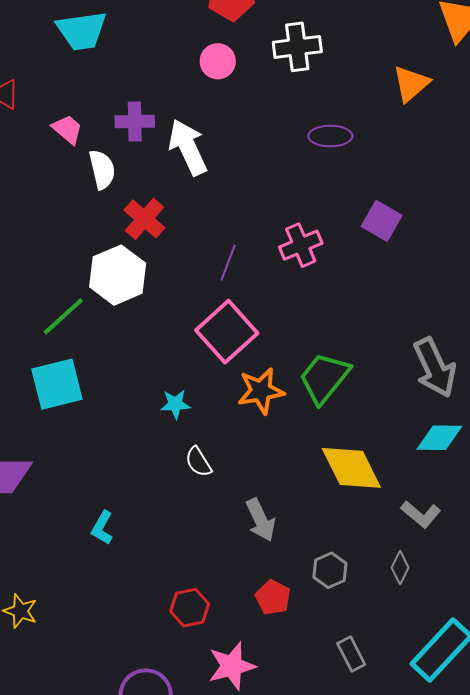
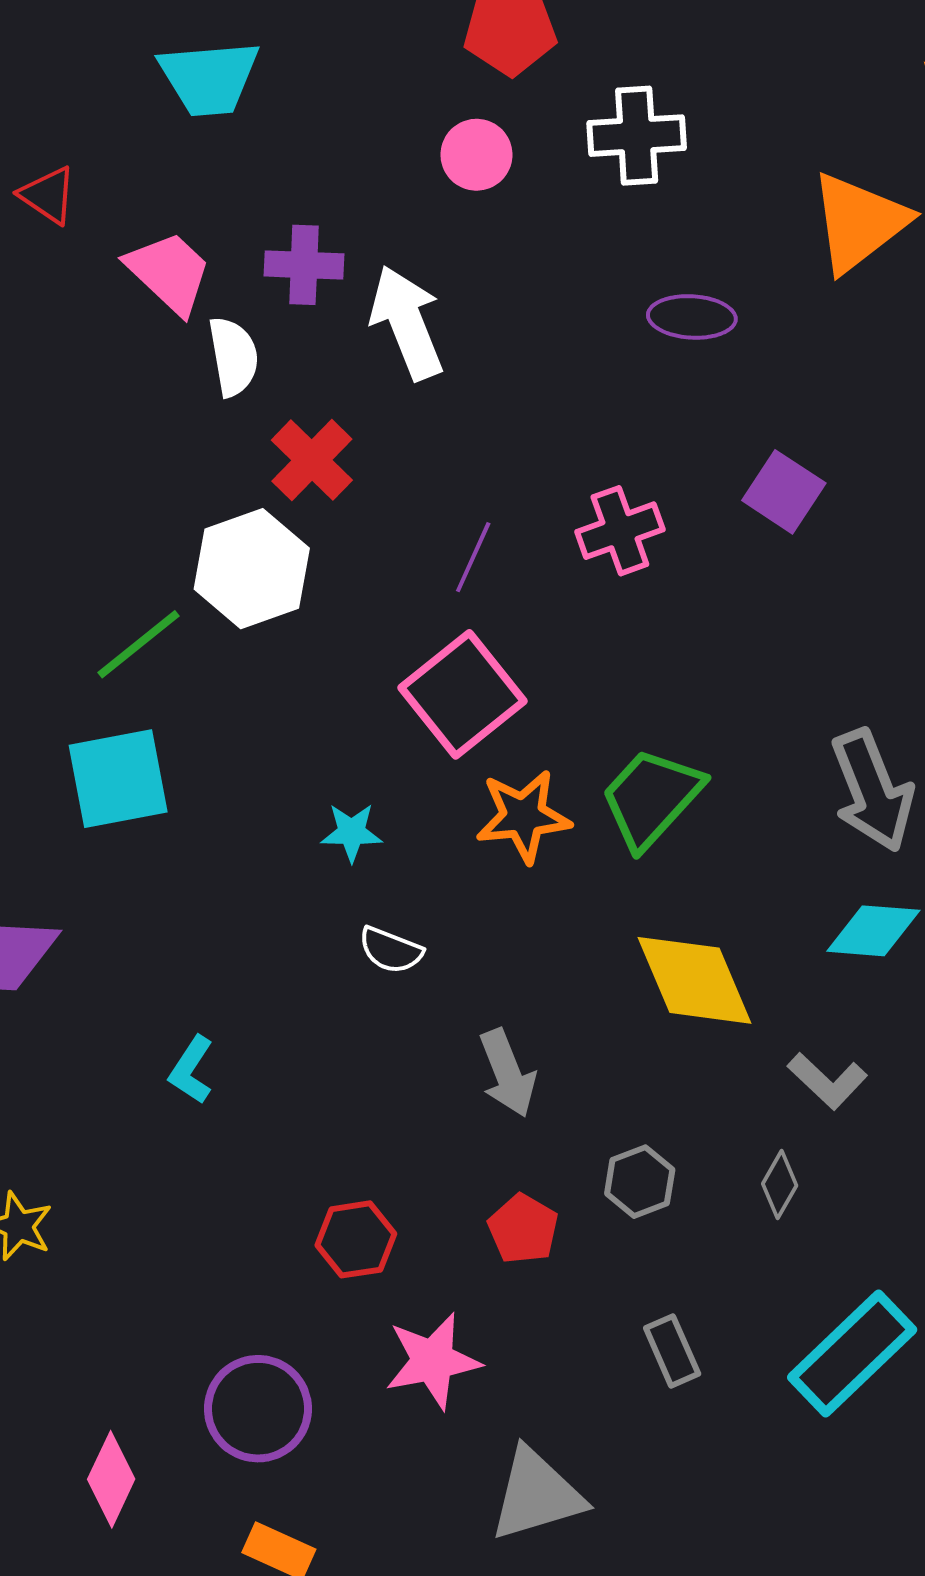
orange triangle: (411, 84) -> (859, 222), size x1.4
pink trapezoid: (67, 129) -> (169, 272), size x1.4
white semicircle: (198, 462) -> (391, 950), turned -40

